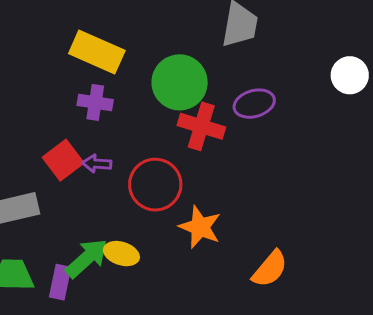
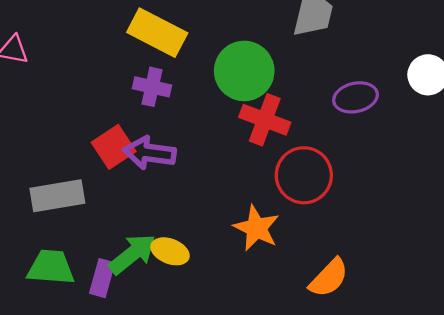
purple ellipse: (254, 104) -> (356, 97), moved
purple arrow: (97, 164) -> (150, 153), size x1.6
red circle: (155, 185) -> (304, 175), moved

